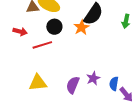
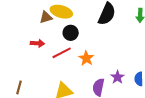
orange star: (81, 27) -> (86, 58), moved

